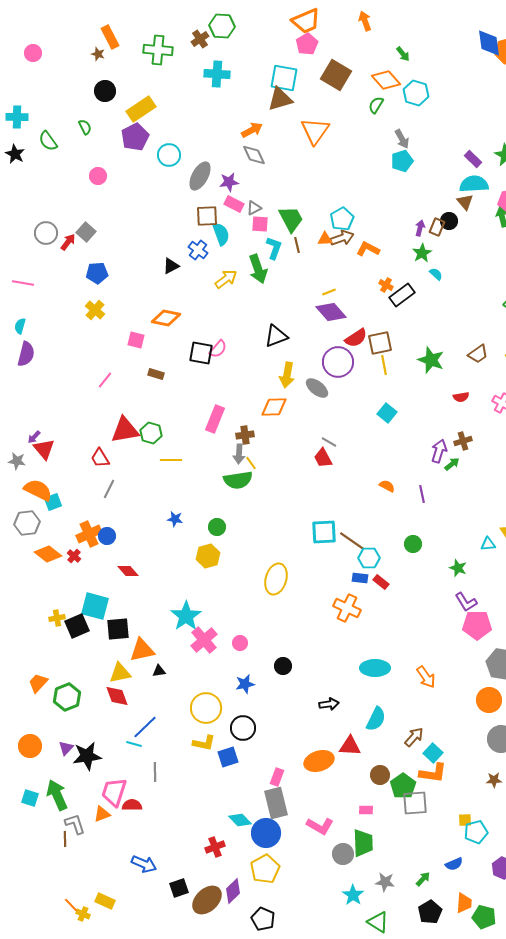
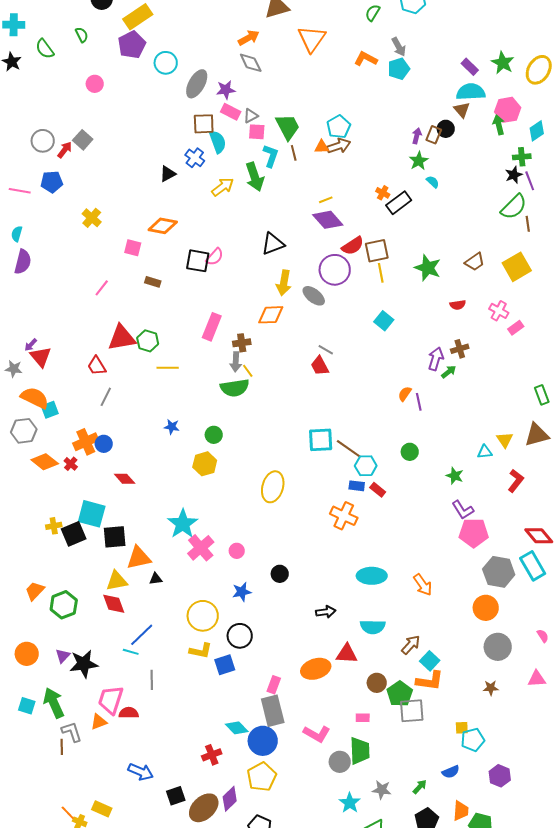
orange L-shape: (368, 249) -> (366, 59), moved
blue pentagon: (97, 273) -> (52, 182), moved
orange semicircle: (387, 486) -> (405, 394), moved, turned -84
cyan semicircle: (376, 719) -> (373, 627), turned 65

